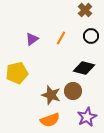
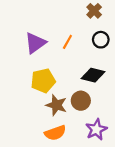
purple triangle: (32, 39) -> (35, 43), size x1.5
yellow pentagon: (17, 73) -> (43, 81), moved

